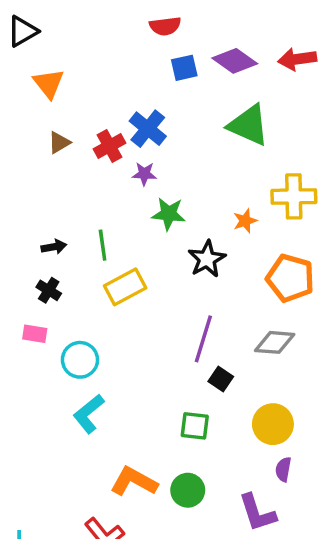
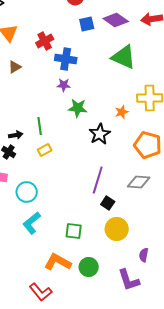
blue cross: (148, 129) -> (66, 59), turned -30
red cross: (110, 146) -> (45, 41), moved
black arrow: (54, 247) -> (16, 135), moved
yellow rectangle: (125, 287) -> (45, 150), moved, size x0.6
yellow circle: (273, 424) -> (117, 229), moved
green square: (195, 426) -> (74, 231), moved

